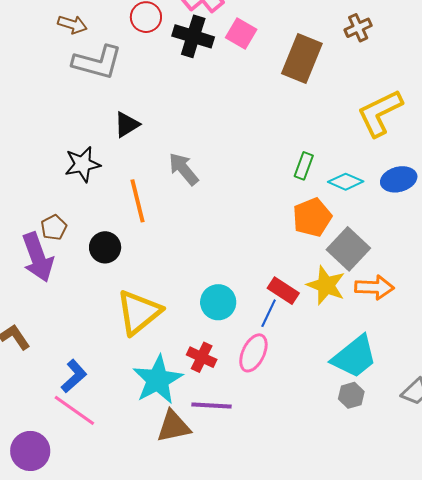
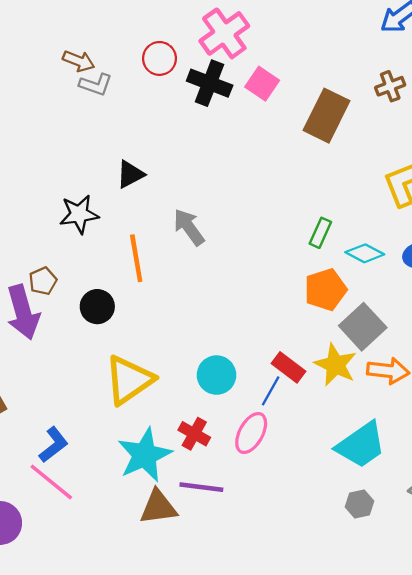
gray L-shape: (97, 62) -> (96, 85), moved, size x0.6
gray hexagon: (351, 395) -> (360, 504), moved

